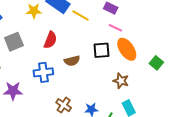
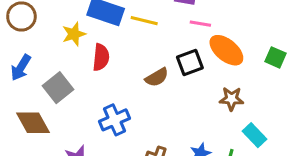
red semicircle: (50, 40) -> (101, 57), moved
brown semicircle: (72, 61) -> (157, 77), moved

